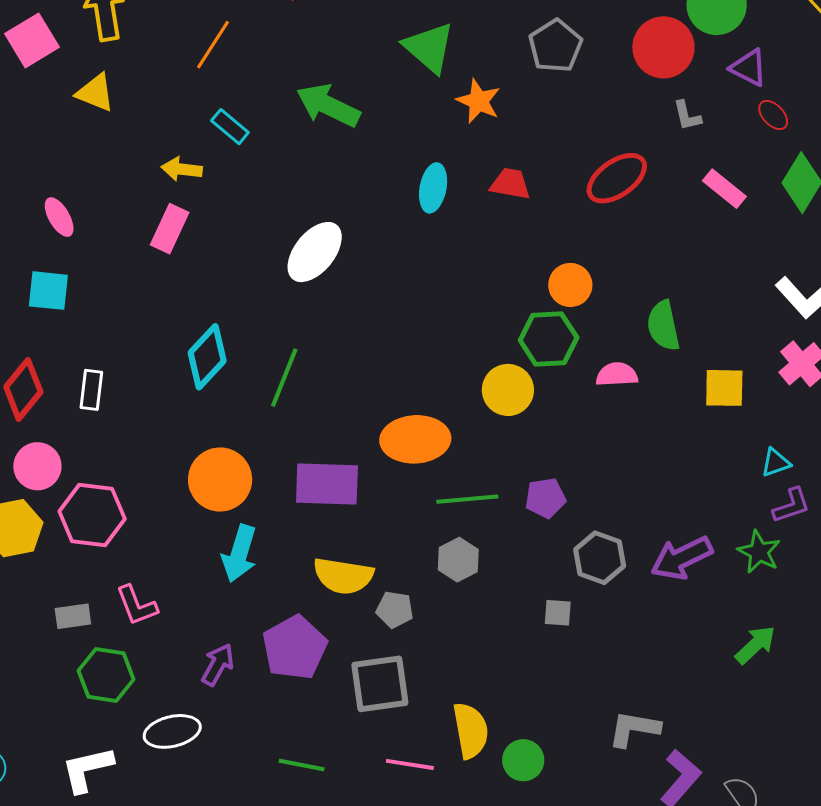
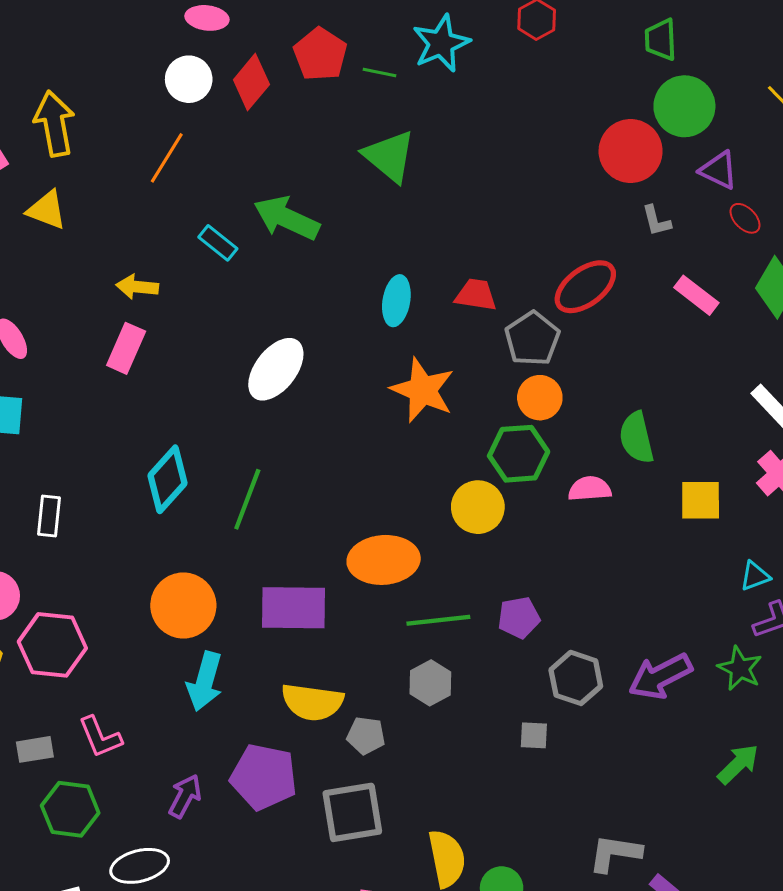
gray pentagon: (555, 46) -> (532, 339), moved
orange star: (479, 101) -> (423, 390), moved, size x1.4
cyan rectangle: (230, 127) -> (218, 243), moved
purple pentagon: (295, 648) -> (264, 777), turned -30

